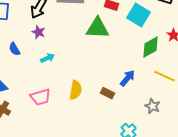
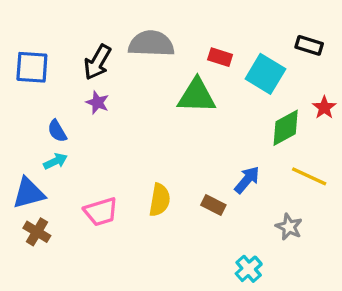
cyan arrow: (48, 58) -> (55, 161), moved

